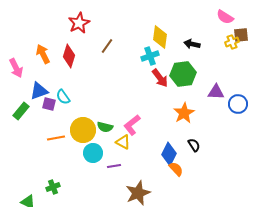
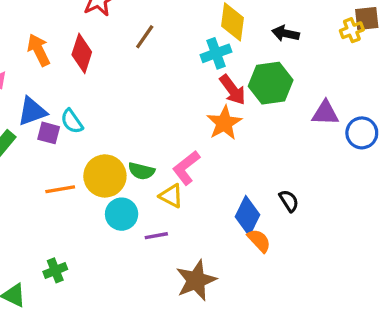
orange star: (184, 113) -> (224, 123), moved

